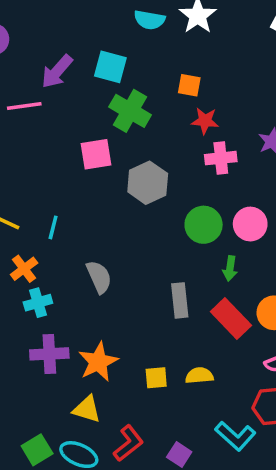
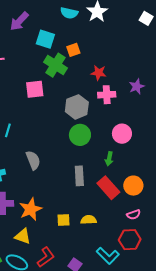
purple arrow: (57, 71) -> (19, 21), moved
orange square: (189, 85) -> (73, 50), moved, turned -32
gray hexagon: (148, 183) -> (77, 107), moved
green circle: (204, 225) -> (80, 135), moved

